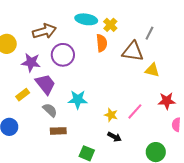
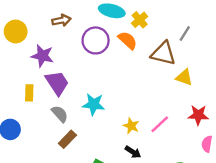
brown arrow: (44, 31) -> (61, 20), size x0.7
orange semicircle: (102, 43) -> (128, 40), turned -48
purple circle: (63, 55) -> (96, 40), moved
yellow rectangle: (23, 95) -> (29, 93), turned -56
brown rectangle: (58, 131) -> (67, 139), turned -49

